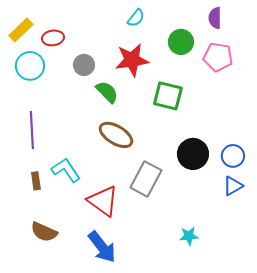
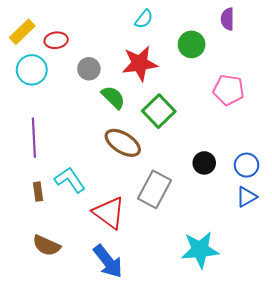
pink pentagon: (218, 57) -> (229, 90), moved
green square: (168, 96) -> (159, 111), moved, turned 32
black circle: (193, 154) -> (204, 163), size x0.7
cyan star: (189, 236) -> (200, 250), size x1.8

